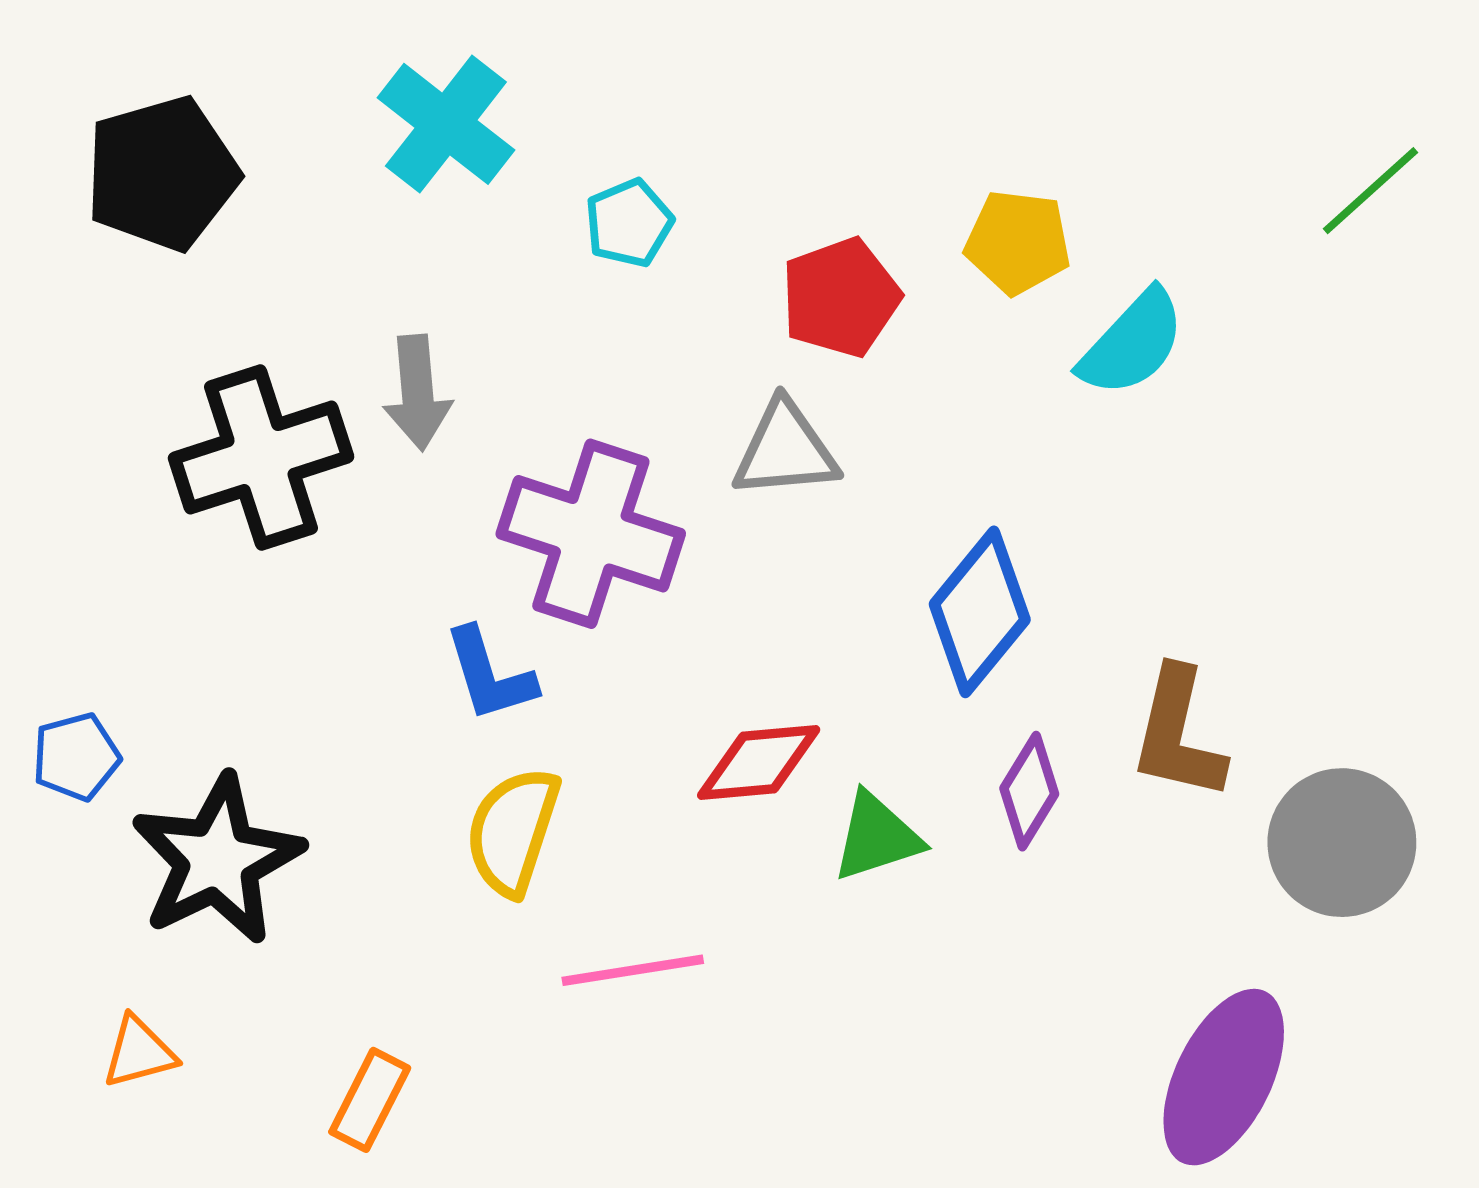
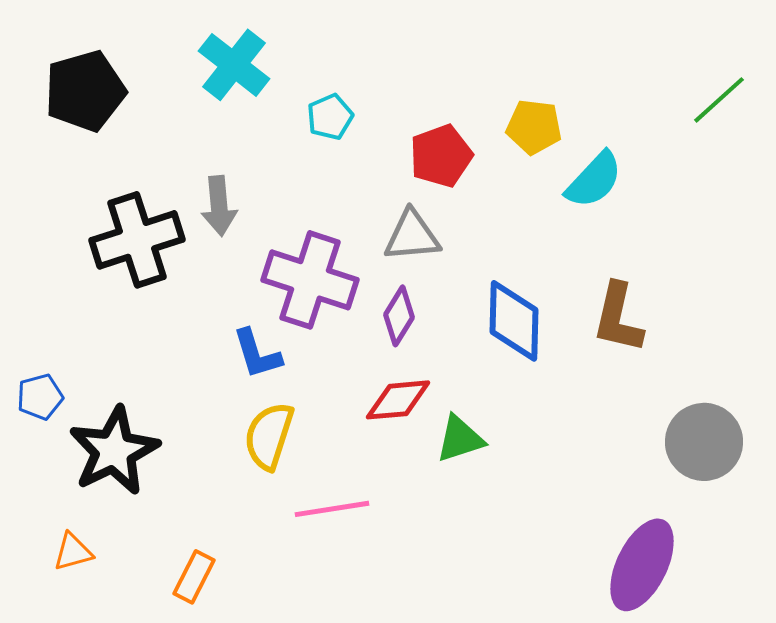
blue diamond: (980, 612) -> (514, 321), turned -38
brown L-shape: (1178, 734) -> (618, 318), moved
purple diamond: (1029, 791) -> (399, 316), moved

